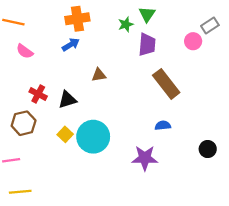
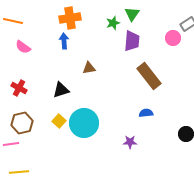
blue arrow: (71, 45) -> (64, 41), turned -63
red cross: (38, 94) -> (19, 88), moved
brown hexagon: (24, 123) -> (22, 123), moved
purple star: (145, 158) -> (130, 142), size x0.6

